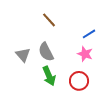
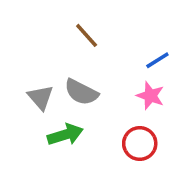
gray semicircle: (46, 52) -> (81, 92), turned -36
green arrow: (49, 76) -> (65, 135), moved, turned -84

